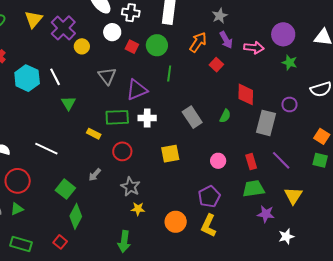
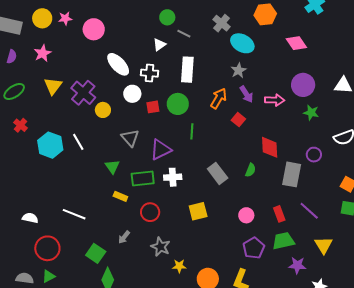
red square: (132, 47) -> (153, 107), turned -32
green triangle: (68, 103) -> (112, 167), moved
purple pentagon: (209, 197) -> (254, 248), moved
yellow star: (138, 209) -> (179, 266), moved

